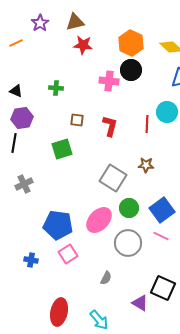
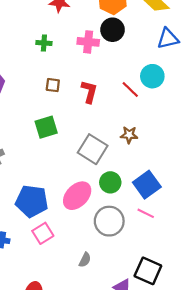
green cross: (56, 88) -> (44, 43), moved
red line: (147, 124) -> (130, 89), turned -48
green square: (62, 149) -> (46, 127), moved

